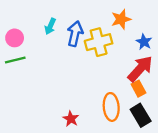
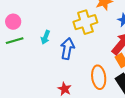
cyan arrow: (50, 26) -> (45, 37), moved
blue arrow: (75, 34) -> (67, 49), moved

